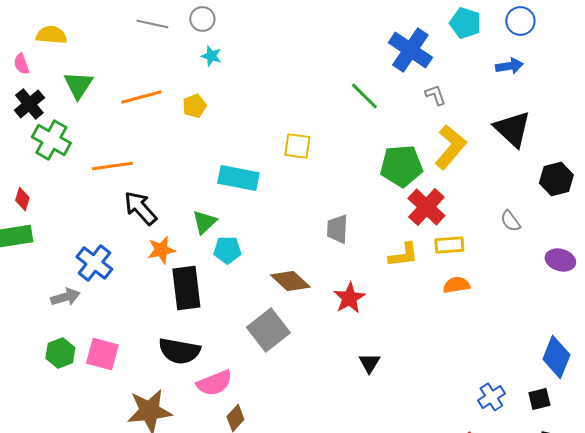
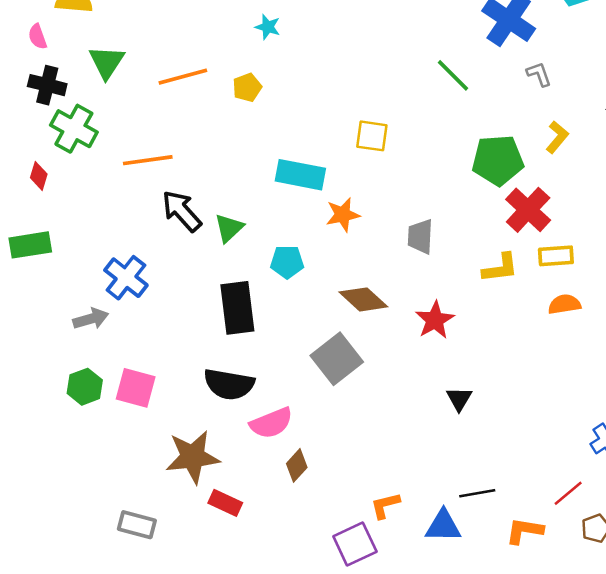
black cross: (29, 104) -> (47, 85), turned -36
yellow L-shape: (450, 147) -> (557, 137), size x0.6
red diamond: (22, 199) -> (39, 176), moved
green triangle: (204, 222) -> (229, 228), moved
orange star: (161, 250) -> (343, 215), moved

